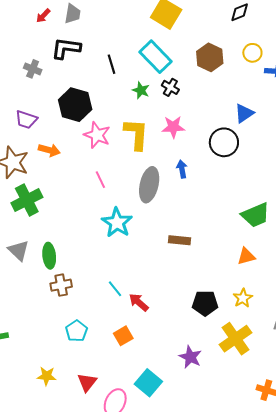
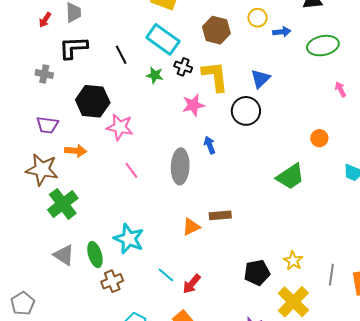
yellow L-shape: (136, 134) -> (215, 76), moved
cyan star: (117, 223) -> (129, 239), moved
orange triangle: (246, 256) -> (191, 227), moved
red arrow: (139, 302) -> (192, 284), turned -80

